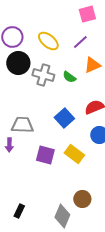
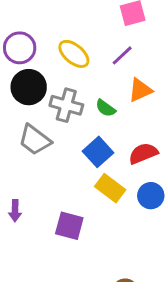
blue square: (64, 118) -> (98, 152), moved
gray trapezoid: (22, 125) -> (35, 140), moved, turned -145
yellow rectangle: (74, 154) -> (110, 188), moved

